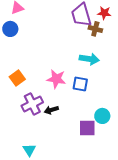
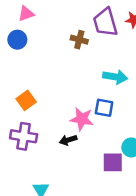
brown cross: (95, 29) -> (79, 40), moved
pink star: (56, 79) -> (82, 119), moved
purple cross: (32, 104) -> (24, 136), moved, turned 35

